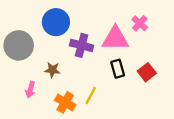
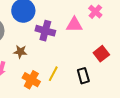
pink triangle: (115, 38) -> (74, 25), size x0.7
black rectangle: (118, 69) -> (83, 76), moved

